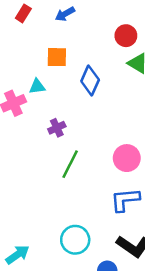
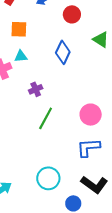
red circle: (126, 36) -> (72, 14), moved
orange square: (57, 57) -> (19, 29), moved

